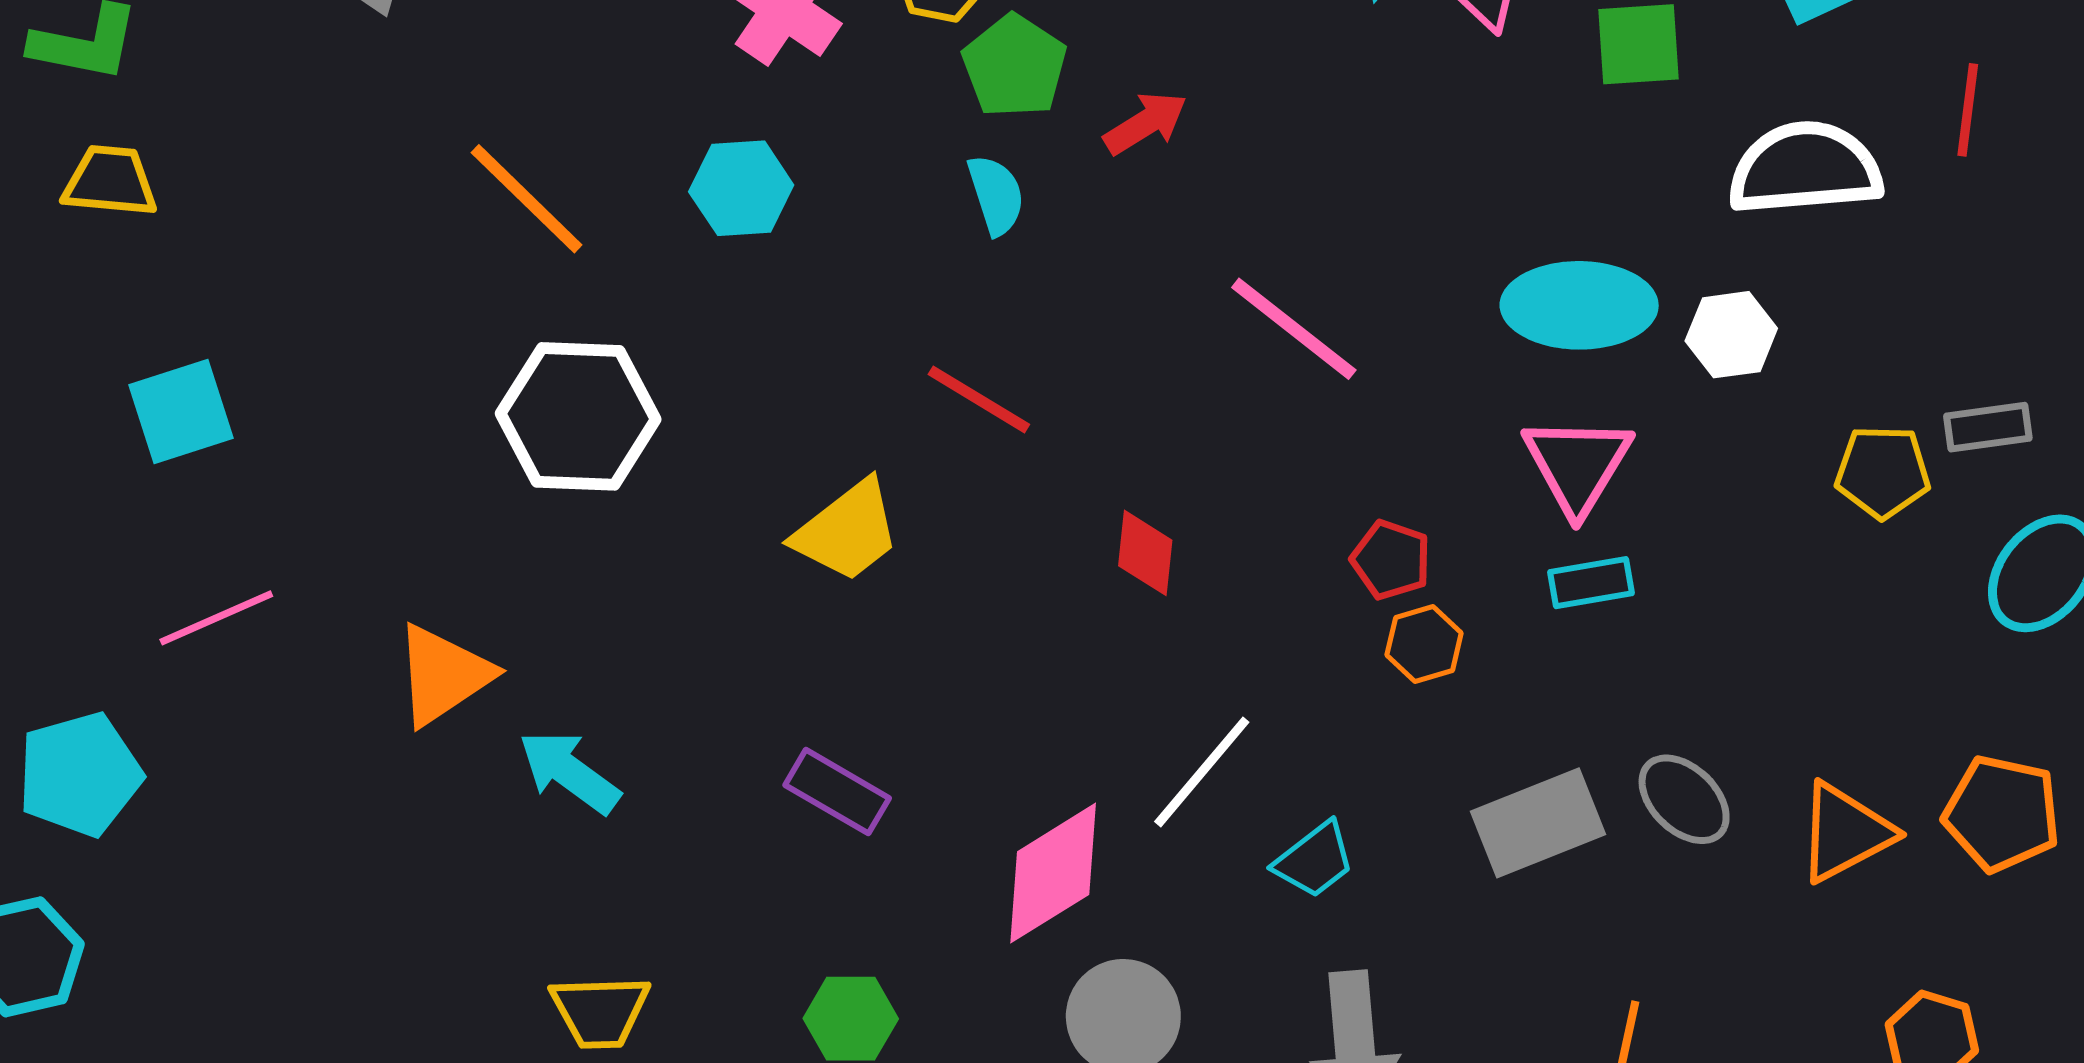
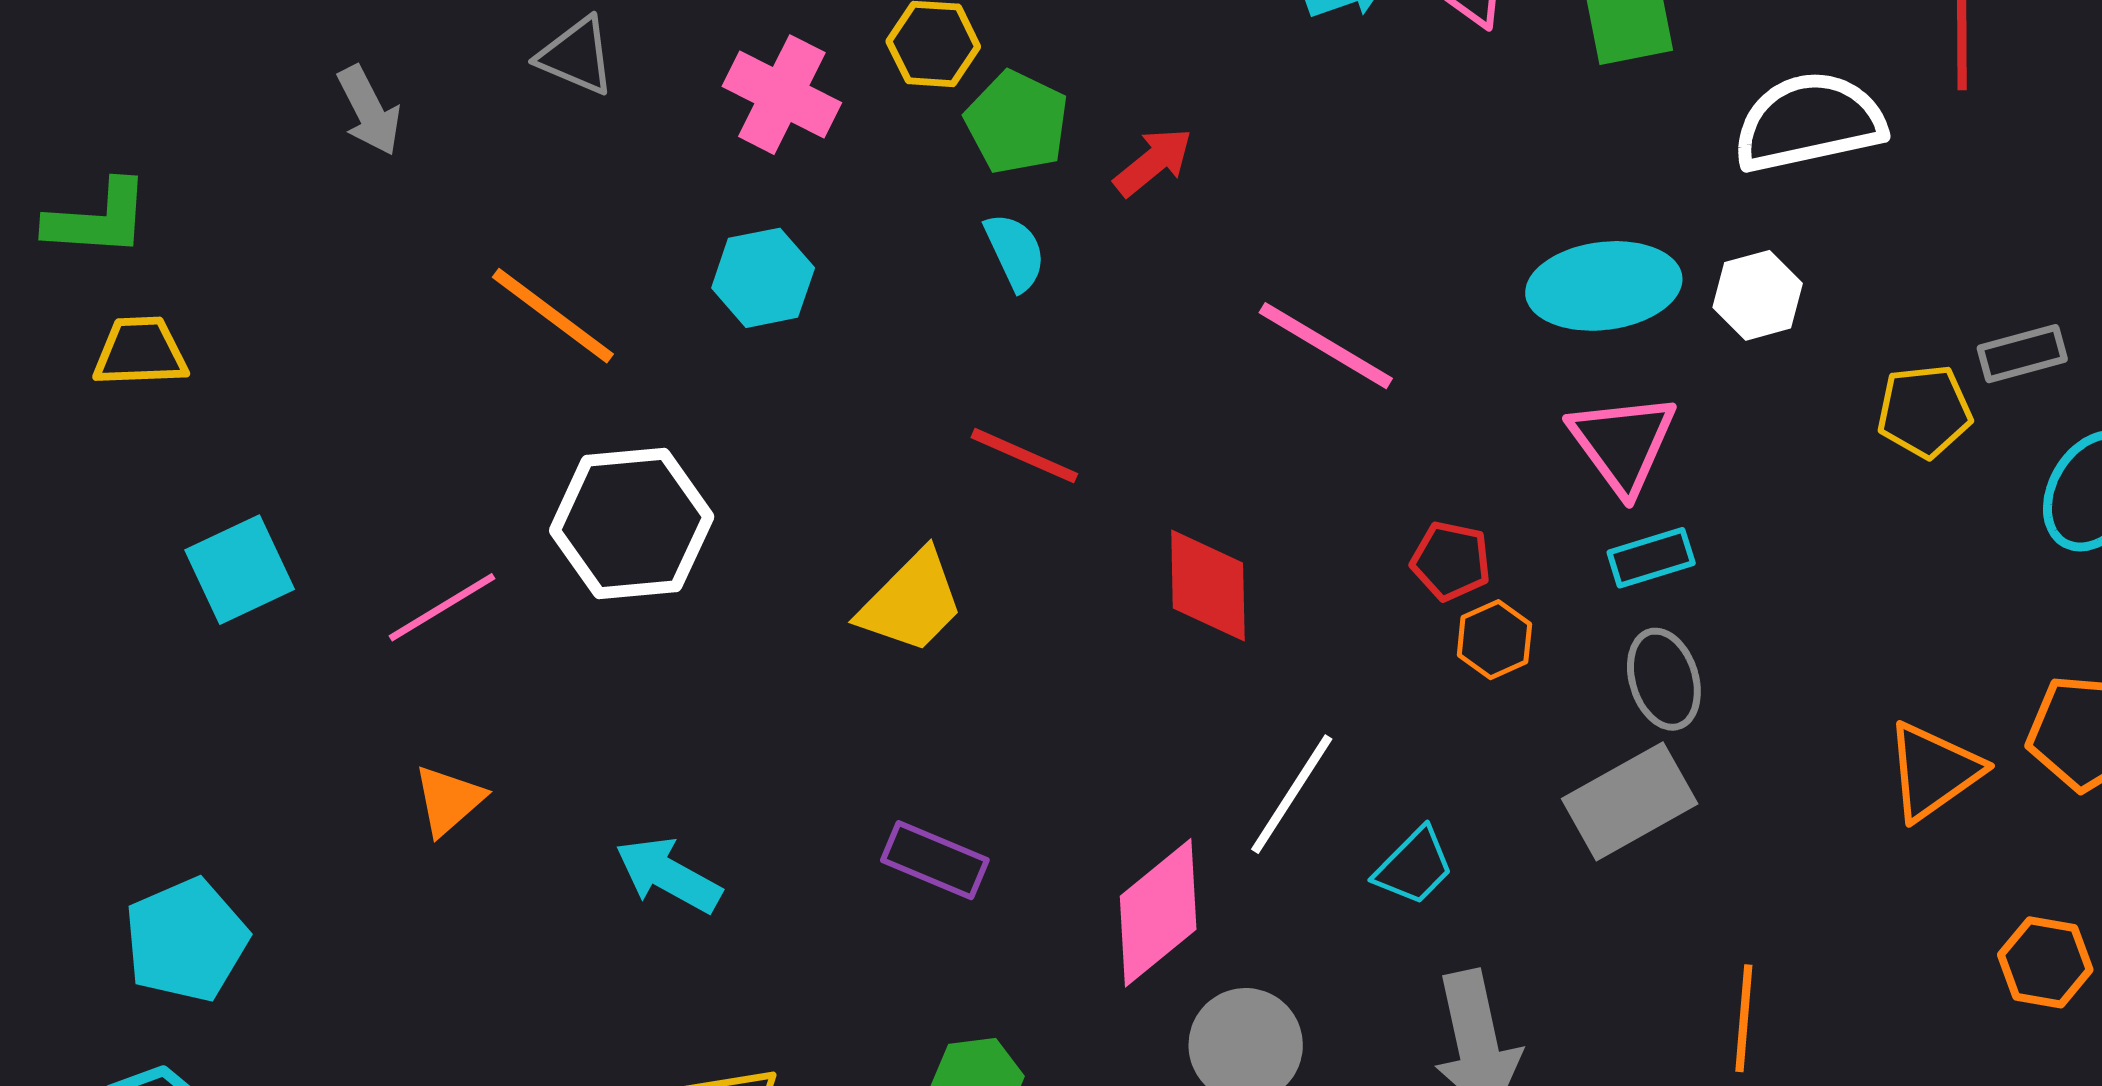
red diamond: (1145, 553) -> (1208, 585), size x1.4
pink line: (216, 618) -> (442, 607), moved
orange triangle: (443, 675) -> (449, 800), moved, size x0.7
gray ellipse: (1684, 799) -> (1664, 679), moved, turned 36

